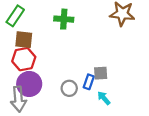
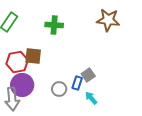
brown square: (24, 40) -> (33, 56), moved
gray square: (101, 73) -> (88, 75), turned -32

